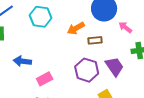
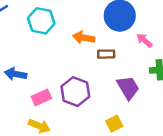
orange arrow: (76, 28) -> (84, 38), turned 36
purple hexagon: (87, 70) -> (75, 92), moved

